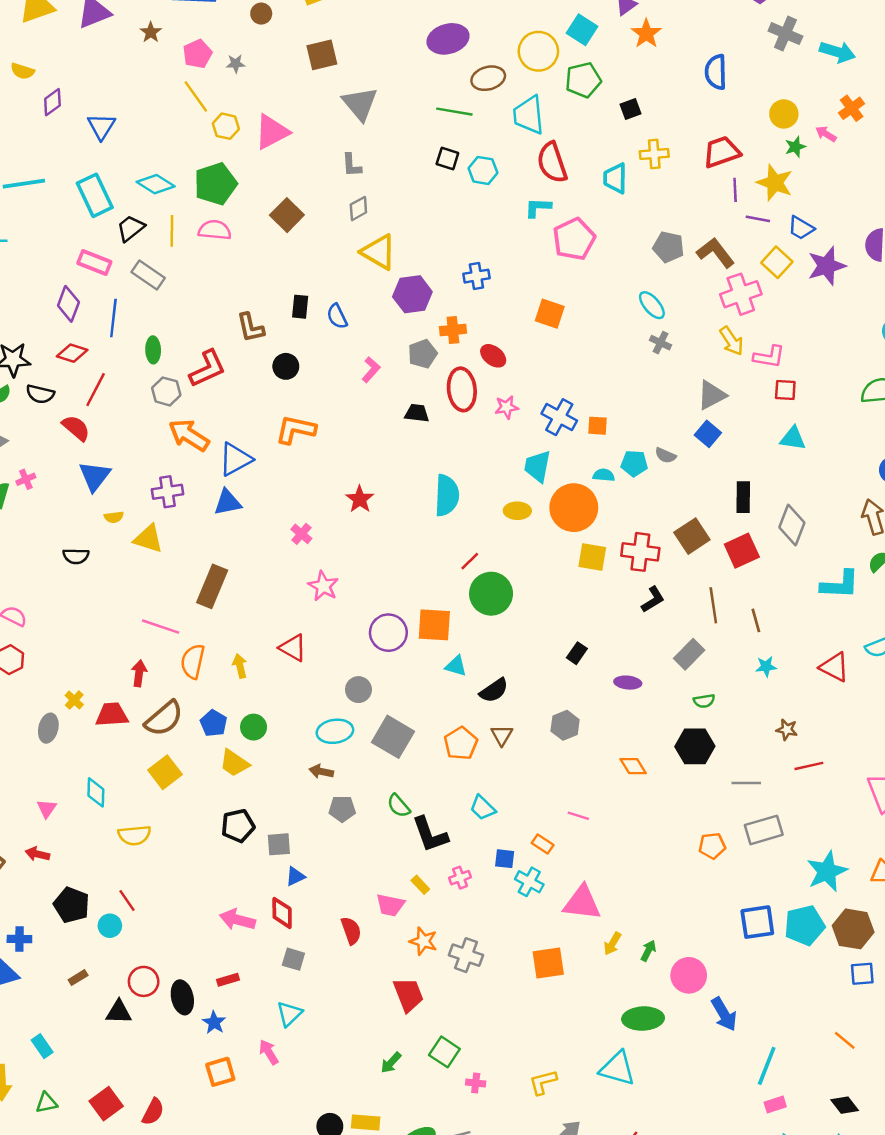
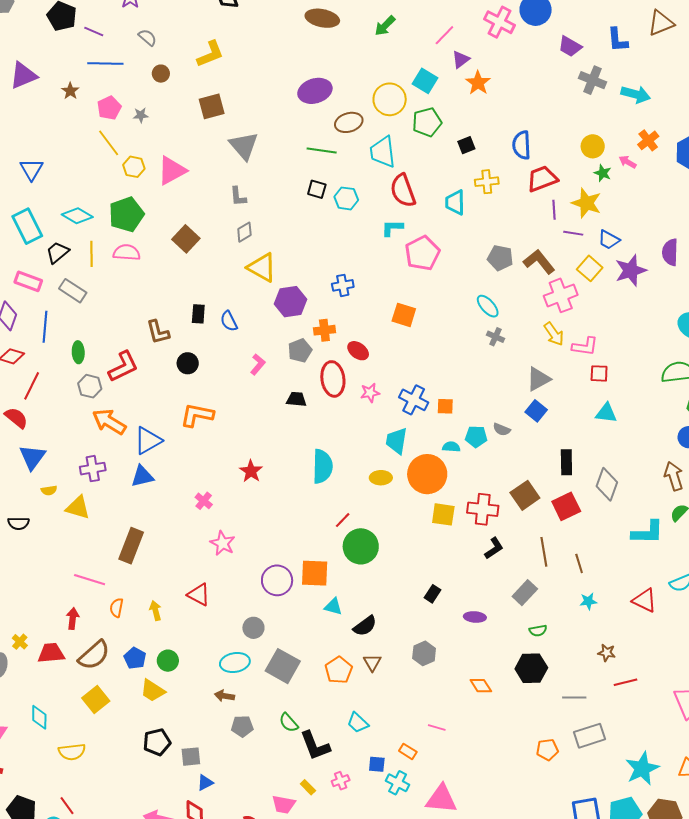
blue semicircle: (716, 72) -> (522, 145), moved
green star: (795, 147) -> (603, 173), turned -30
orange semicircle: (193, 661) -> (117, 608), size x0.7

